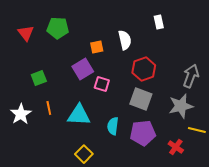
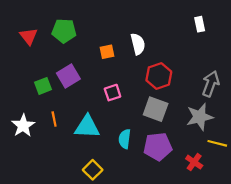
white rectangle: (159, 22) -> (200, 24), moved
purple square: (83, 69) -> (68, 76), moved
pink square: (102, 84) -> (113, 93), turned -35

